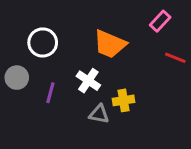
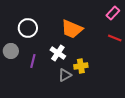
pink rectangle: (160, 21) -> (113, 13), moved
gray triangle: (99, 114) -> (65, 75), turned -40

